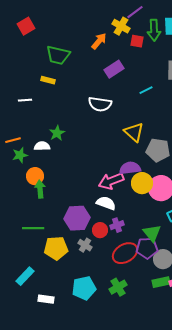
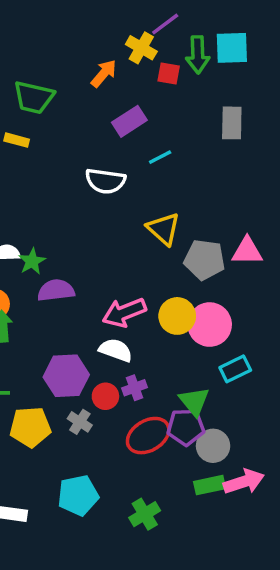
cyan line: (146, 90) -> (160, 157), moved
green star: (57, 133) -> (32, 261), moved
purple semicircle: (130, 168) -> (56, 290), moved
green cross: (118, 287) -> (145, 514), moved

